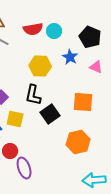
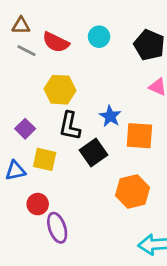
red semicircle: (33, 29) -> (56, 42), moved, turned 36
blue star: (70, 57) -> (110, 116), moved
yellow hexagon: (40, 66) -> (60, 90), moved

